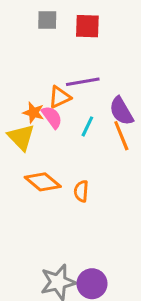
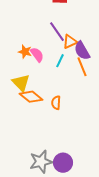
purple line: (83, 82) -> (57, 32), turned 65
orange triangle: (60, 97) -> (70, 42), moved
yellow triangle: (21, 137) -> (21, 83), moved

